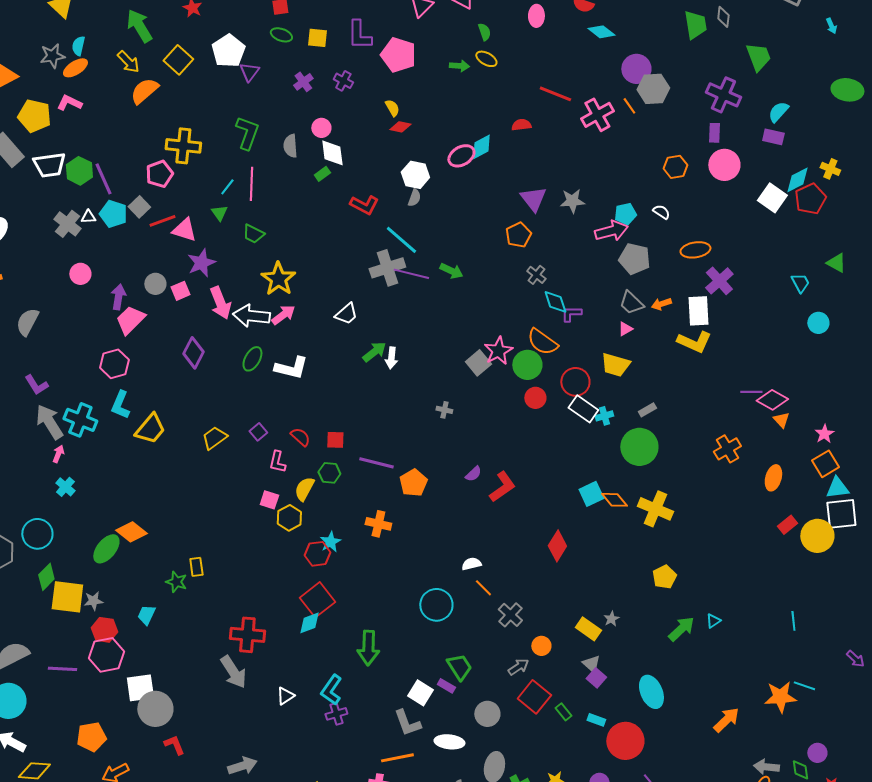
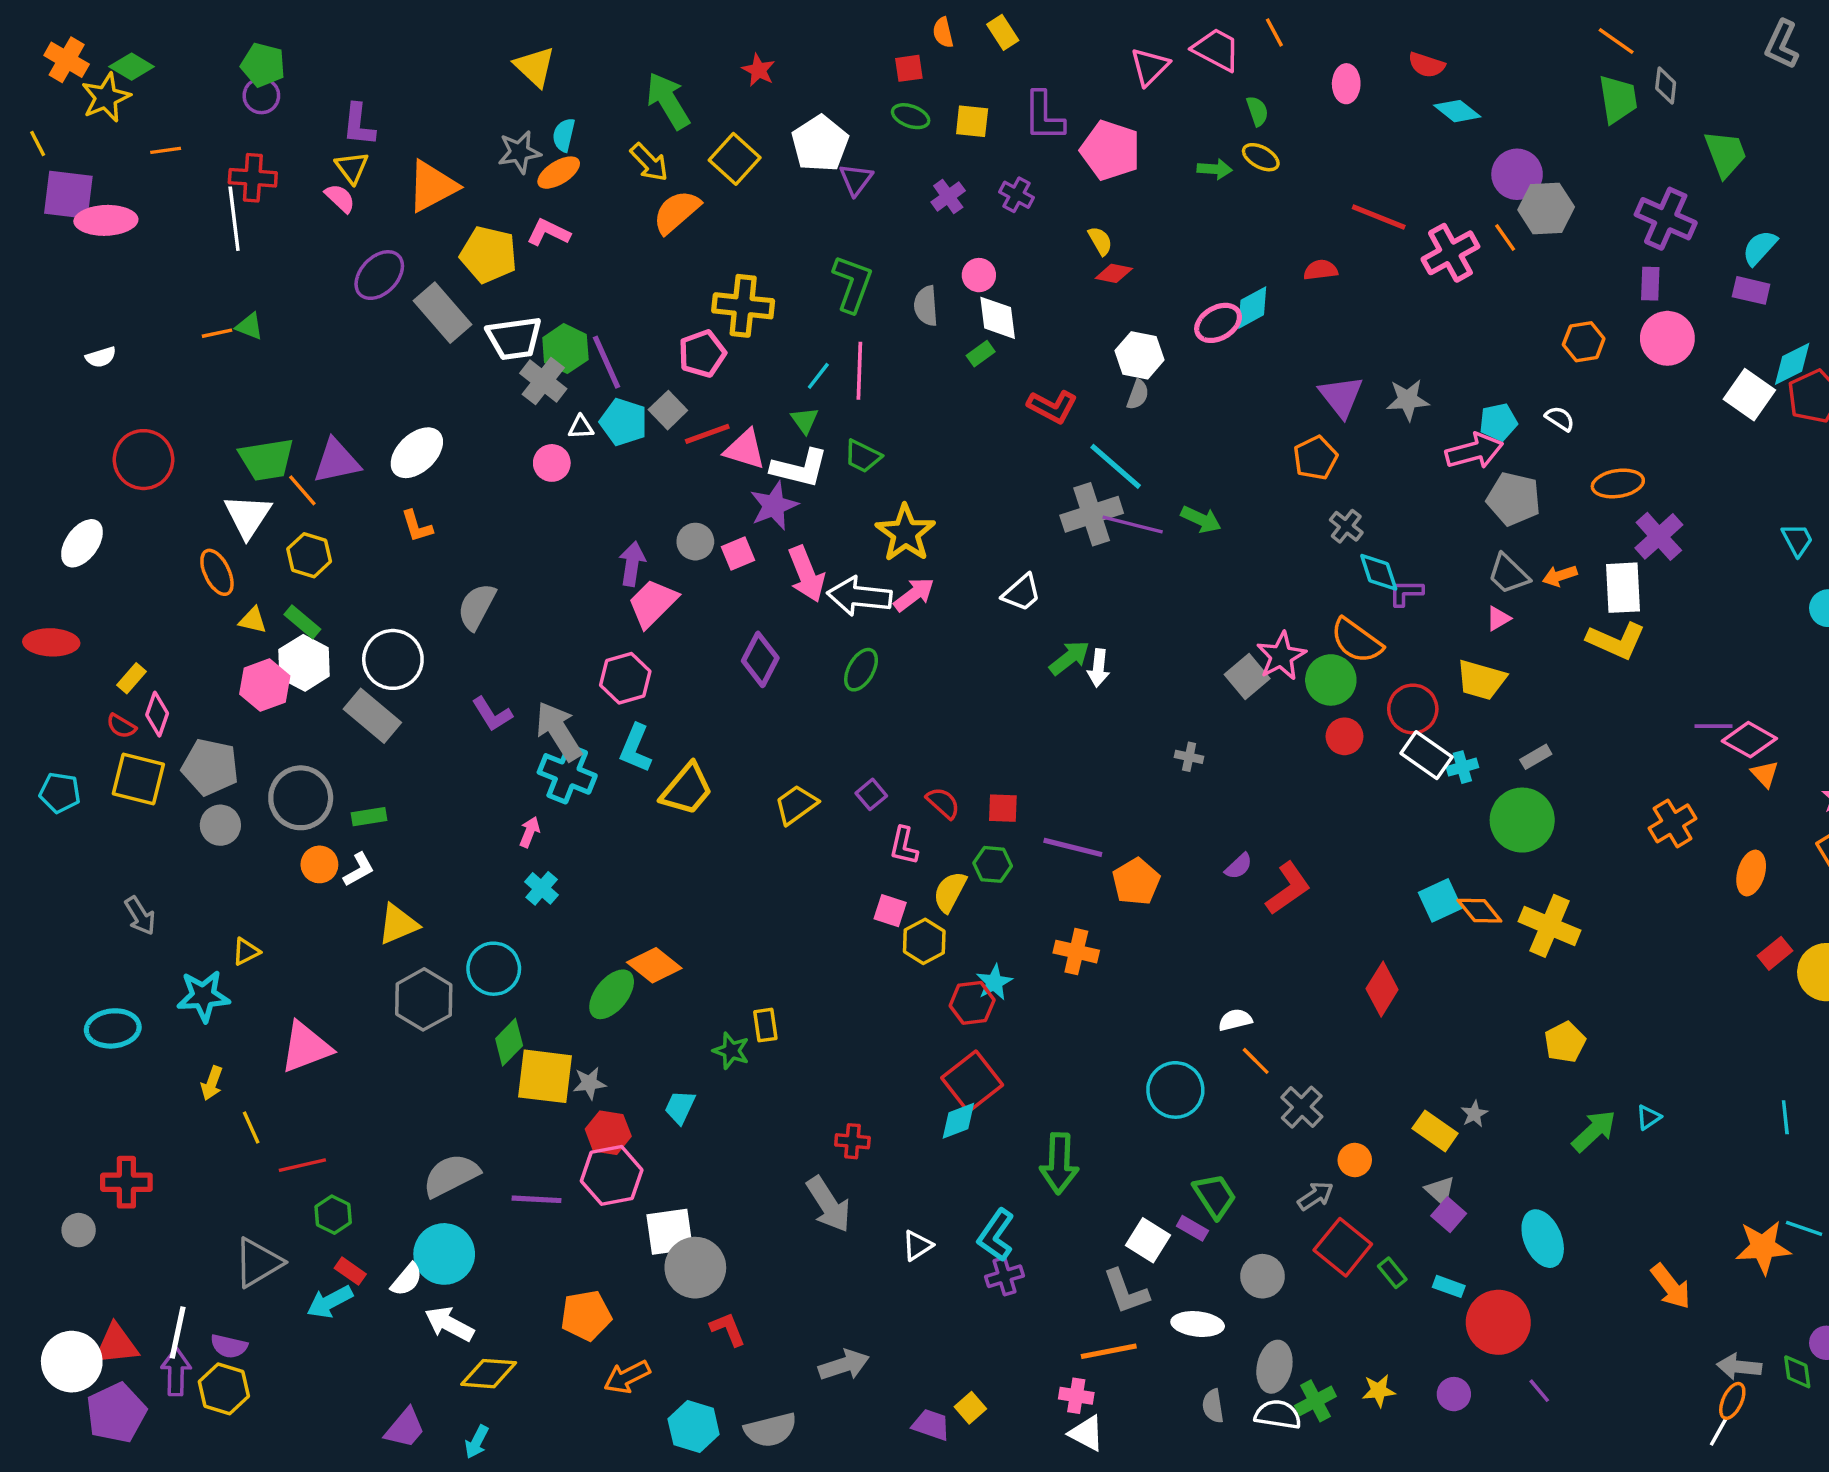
gray cross: (67, 224) -> (543, 381), moved
pink circle: (80, 274) -> (552, 463), moved
white L-shape: (291, 368) -> (800, 468), moved
gray arrow: (49, 422) -> (559, 731), moved
red cross: (247, 635) -> (852, 1141), size x0.6
orange arrow: (726, 720) -> (1671, 1286), turned 96

